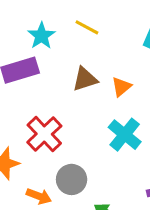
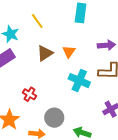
yellow line: (87, 27) -> (37, 21), turned 42
red cross: (44, 134) -> (29, 94), size x0.6

